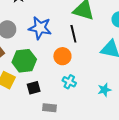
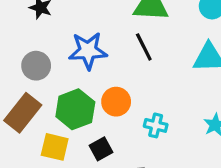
orange circle: (62, 56) -> (116, 102), moved

